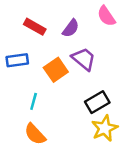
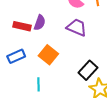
purple semicircle: (71, 28) -> (40, 23), moved
purple trapezoid: (84, 59) -> (77, 27), moved

